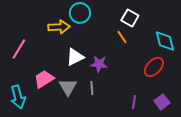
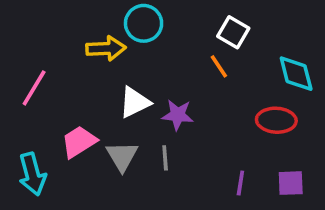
red ellipse: (154, 67) -> (276, 120), turned 50
purple square: (162, 102) -> (291, 183), turned 35

